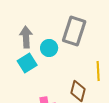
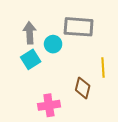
gray rectangle: (74, 31) -> (79, 27), turned 76

